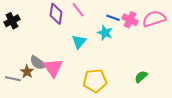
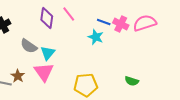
cyan triangle: (79, 42) -> (48, 53), moved
gray semicircle: (38, 63) -> (29, 46), moved
green semicircle: (141, 77) -> (132, 81), turned -120

